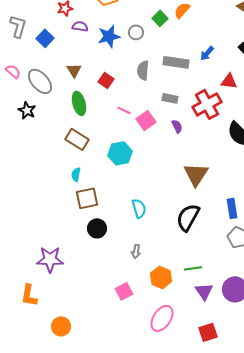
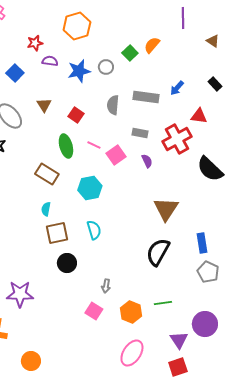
green ellipse: (79, 103) -> (66, 146), moved
cyan semicircle: (139, 208) -> (94, 230), moved
pink square: (124, 291) -> (94, 311), moved, turned -30
purple triangle: (204, 291) -> (179, 340), moved

